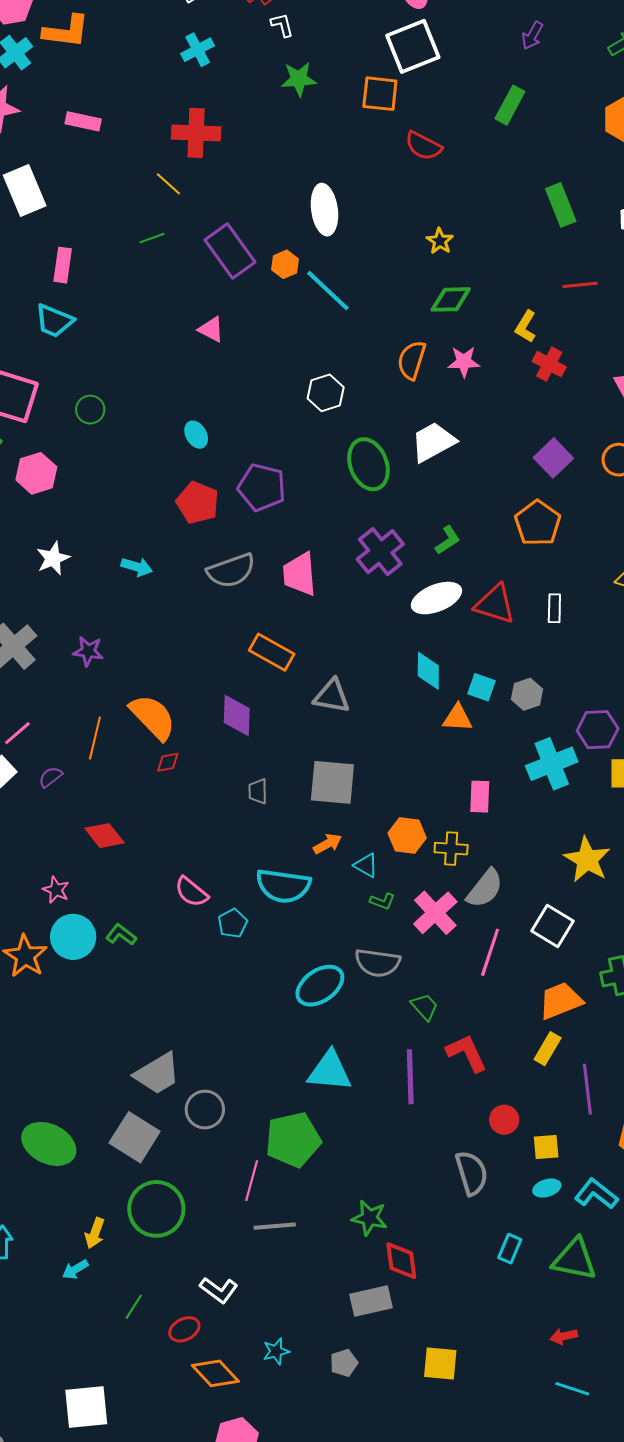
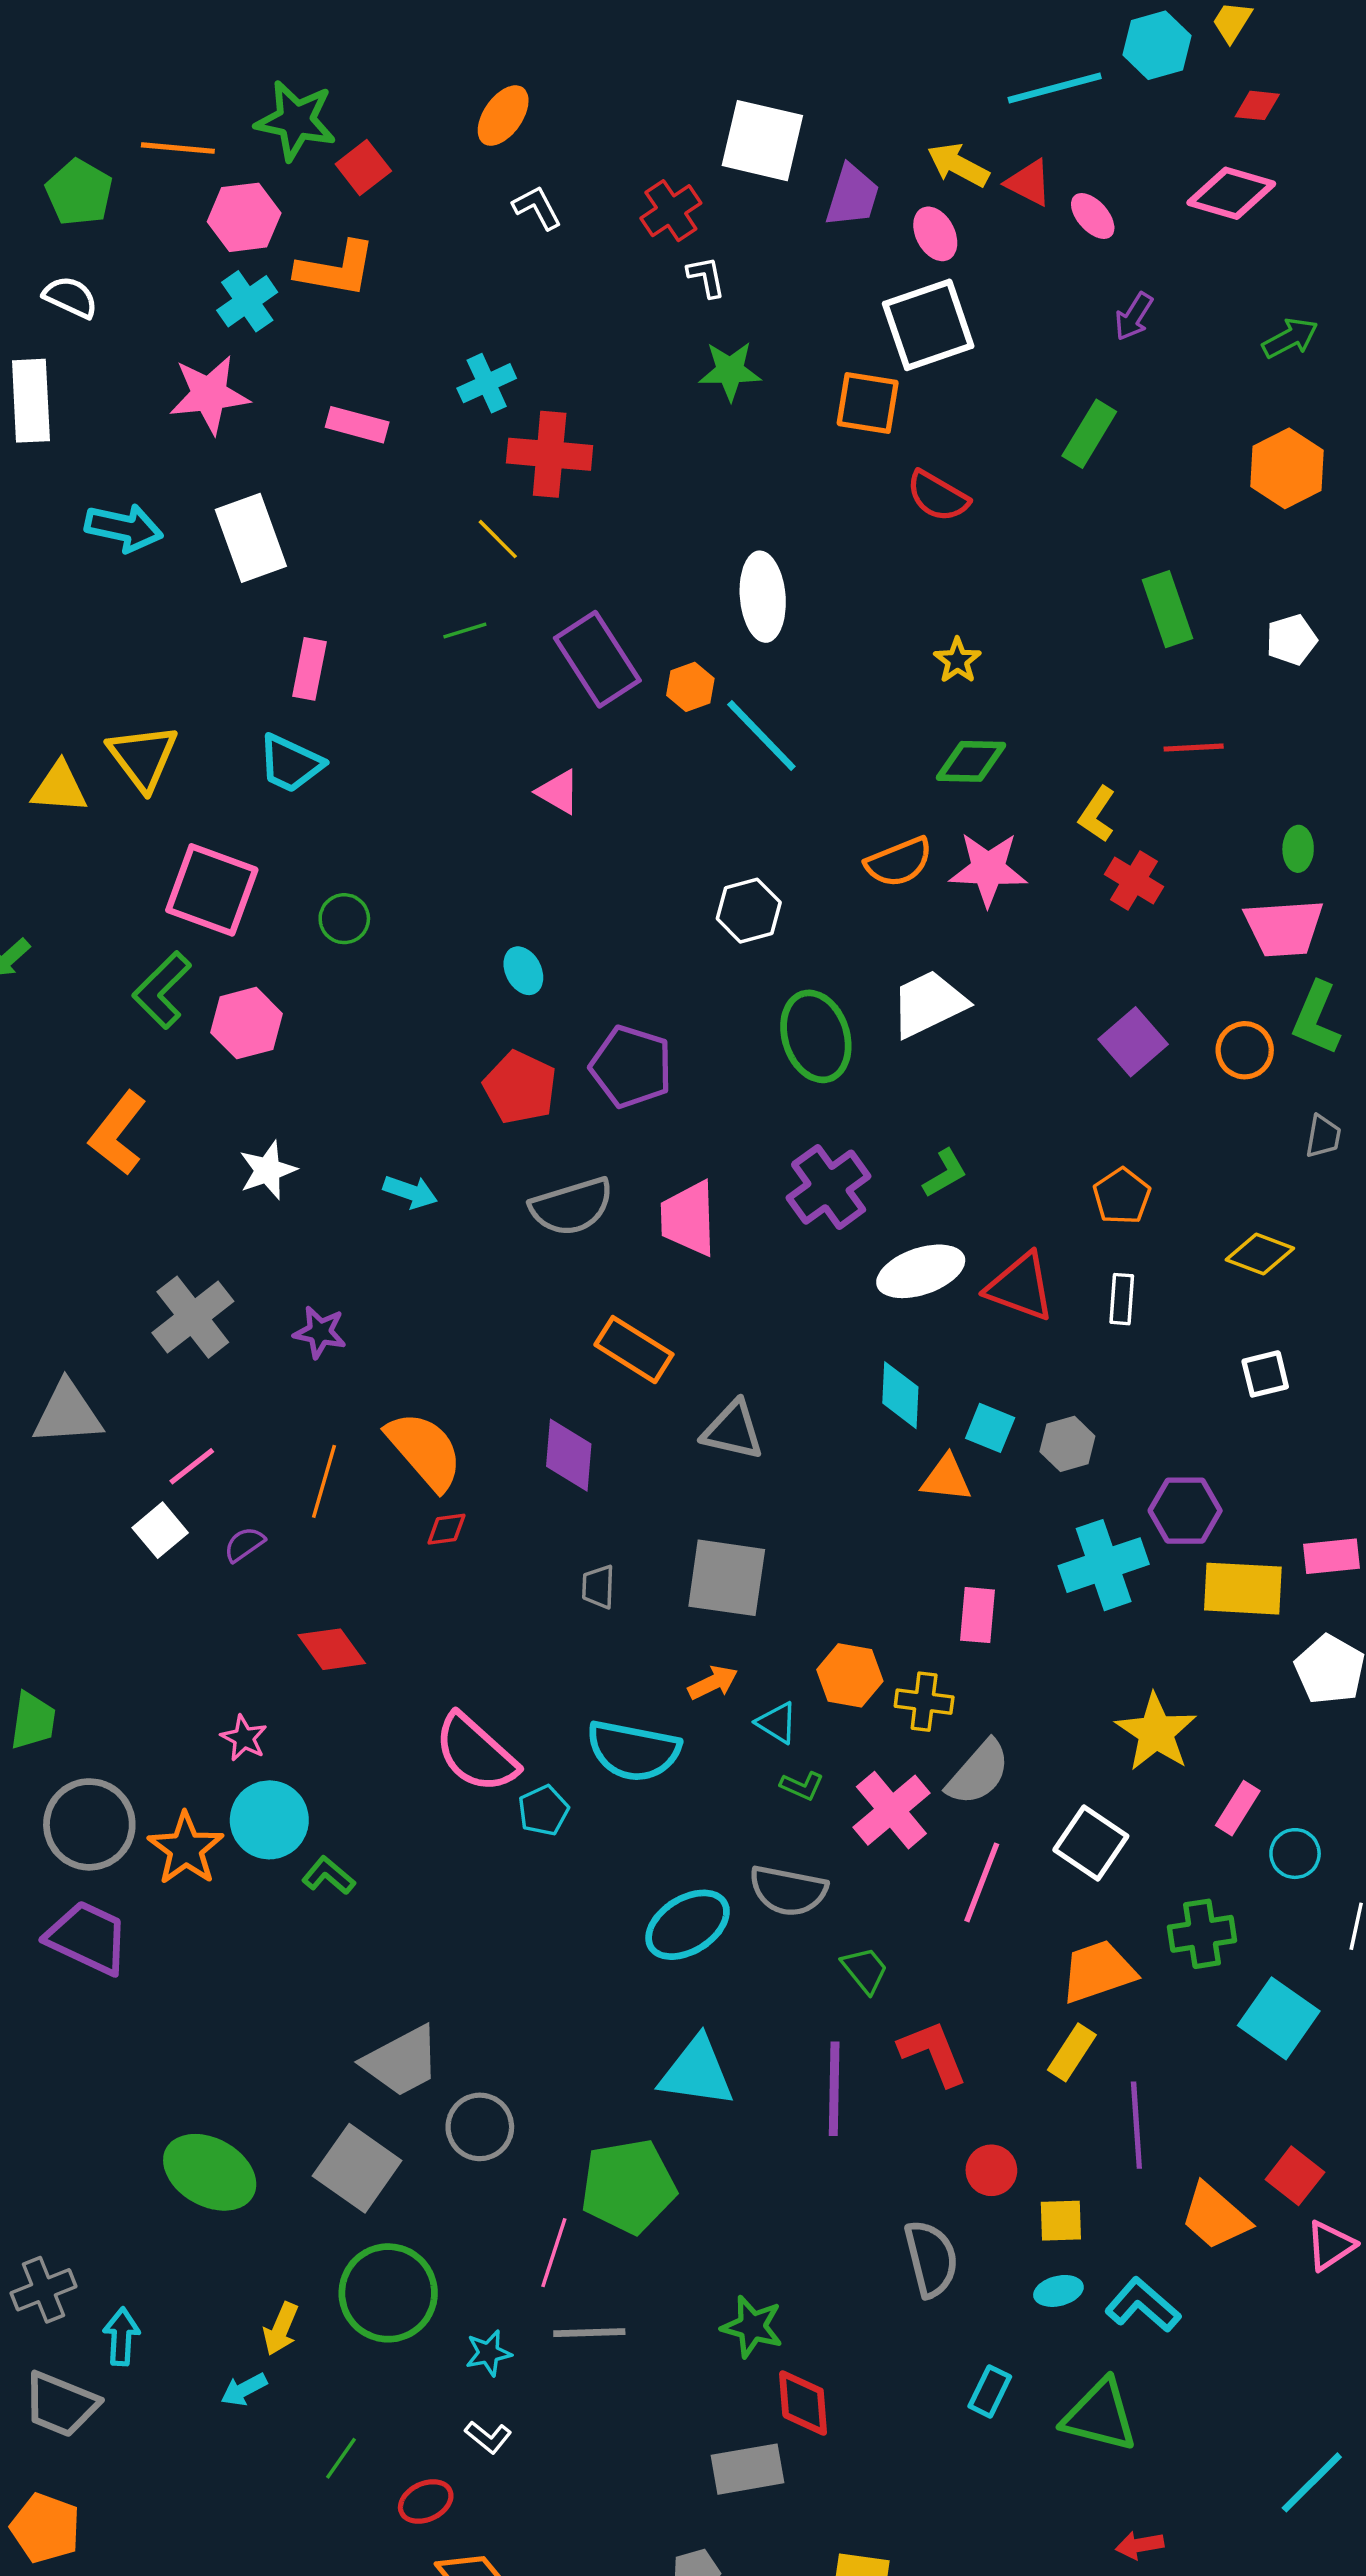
cyan cross: (198, 50) -> (487, 383), moved
orange semicircle: (412, 360) -> (899, 862), turned -132
pink star: (464, 362) -> (988, 869), size x1.4
orange pentagon: (538, 523) -> (1122, 1196), moved, size x0.7
pink semicircle: (191, 892) -> (476, 1753), size x1.5
green L-shape: (121, 935) -> (328, 1876), moved
white L-shape: (219, 1290) -> (488, 2437), size x0.7
red arrow: (564, 1336) -> (1140, 2545), moved
cyan star: (276, 1351) -> (489, 2353), moved

